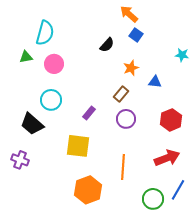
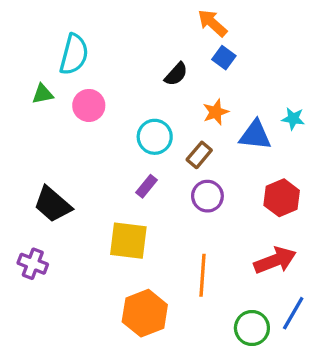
cyan star: (182, 55) -> (293, 119), moved
blue triangle: (155, 82) -> (255, 135), size x1.5
cyan circle: (51, 100) -> (155, 137), moved

